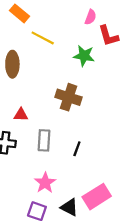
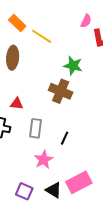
orange rectangle: (20, 13) -> (17, 23), moved
green star: (84, 56) -> (73, 66), moved
pink star: (45, 183) -> (44, 160), moved

